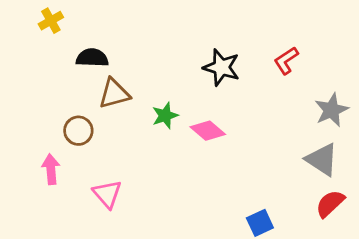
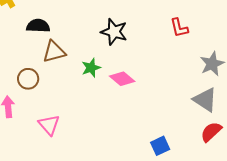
red L-shape: (286, 61) -> (179, 28), turned -70
black star: (221, 67) -> (114, 32), moved

